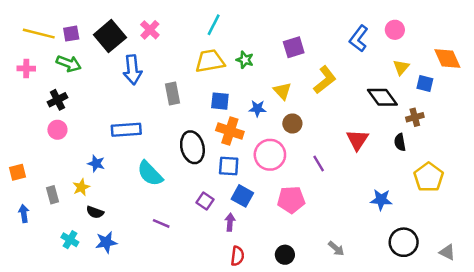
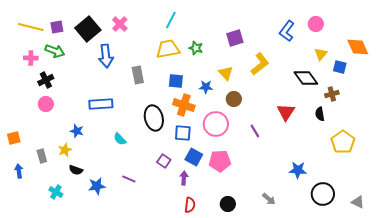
pink cross: (26, 69) -> (31, 58), moved
cyan semicircle: (150, 173) -> (120, 139), size x0.6
pink pentagon: (291, 200) -> (220, 161), moved
blue star: (381, 200) -> (298, 170), moved
blue star: (106, 242) -> (97, 186), moved

